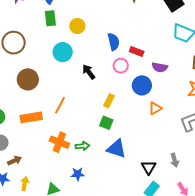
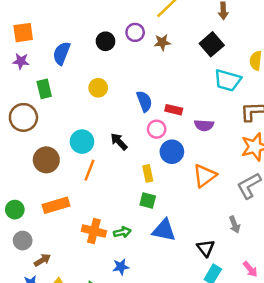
green rectangle: (50, 18) -> (44, 89), moved
cyan circle: (63, 52) -> (82, 142), moved
blue circle: (142, 85) -> (172, 152), moved
yellow rectangle: (109, 101) -> (148, 173), turned -32
orange line: (60, 105) -> (89, 170), moved
orange triangle: (155, 108) -> (205, 176), size x1.5
gray arrow: (175, 160) -> (235, 225), moved

